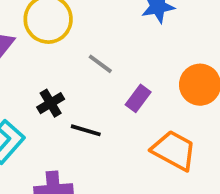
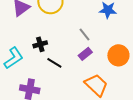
gray line: (100, 64) -> (84, 34), moved

